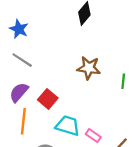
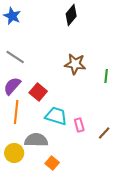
blue star: (19, 29) -> (12, 16), moved
pink rectangle: (93, 136) -> (79, 125), turned 40

